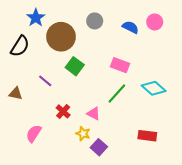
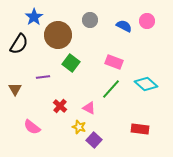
purple line: (45, 81) -> (43, 77), turned -48
brown triangle: (16, 94) -> (15, 89), turned 48
pink semicircle: (34, 134) -> (32, 127), turned -84

